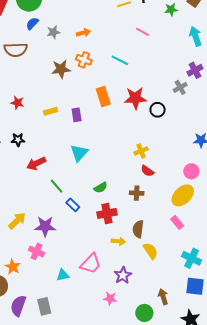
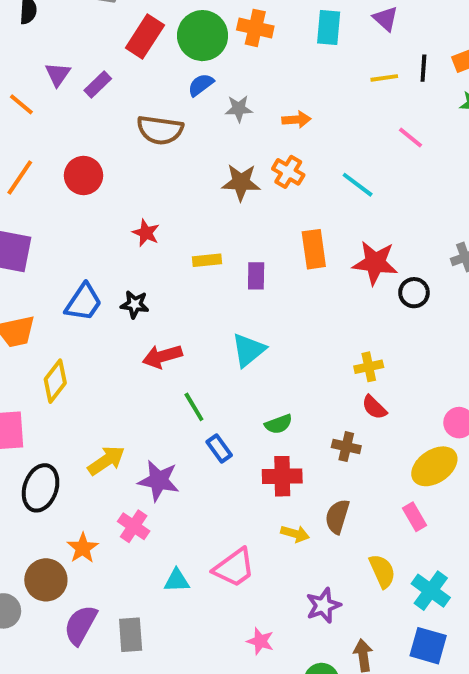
yellow semicircle: (150, 251) -> (382, 571), moved
purple star: (123, 275) -> (323, 606), moved

